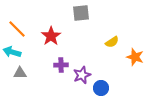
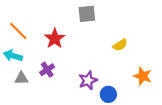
orange star: (135, 57) -> (143, 76), moved
purple cross: (61, 65) -> (47, 70), moved, turned -32

